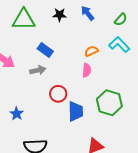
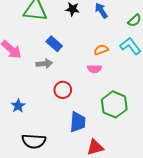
pink semicircle: (87, 70) -> (94, 69), turned 80
blue trapezoid: (76, 111) -> (78, 122), moved

